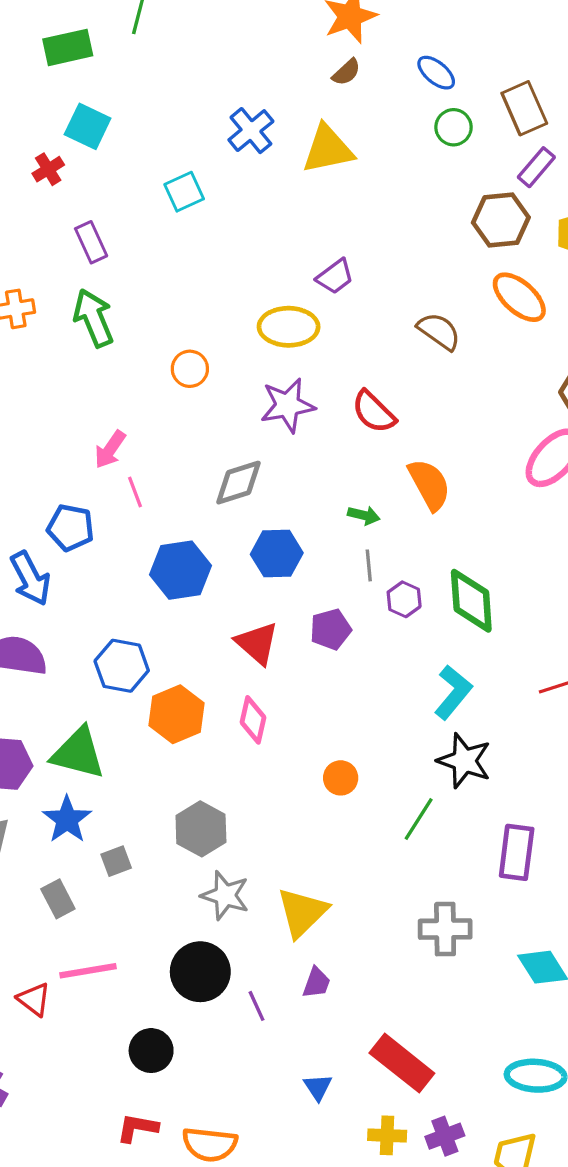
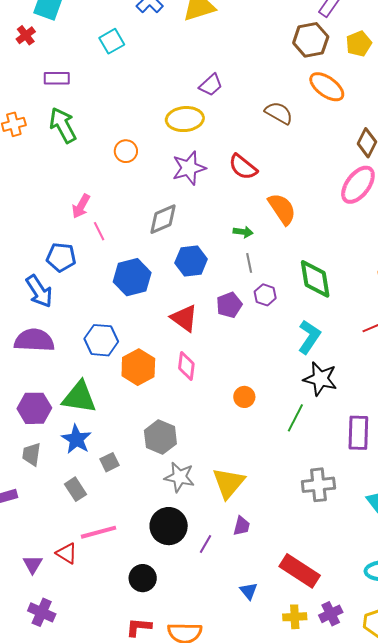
purple rectangle: (91, 242) -> (57, 78), turned -60
purple hexagon: (404, 599) -> (265, 295), moved
purple line: (256, 1006) -> (206, 544), turned 60

